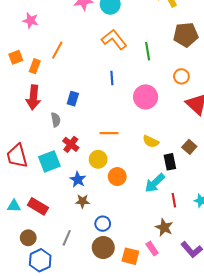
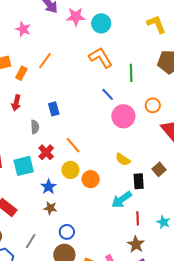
orange circle: (181, 76) -> (153, 105), moved
blue line: (112, 78) -> (108, 94), moved, turned -48
red arrow: (33, 97) -> (16, 103), size x0.7
blue rectangle: (73, 99) -> (54, 109), turned -40
orange line: (109, 133) -> (73, 145), moved, turned 42
orange circle: (117, 177) -> (91, 179), moved
brown star: (164, 227) -> (136, 244), moved

